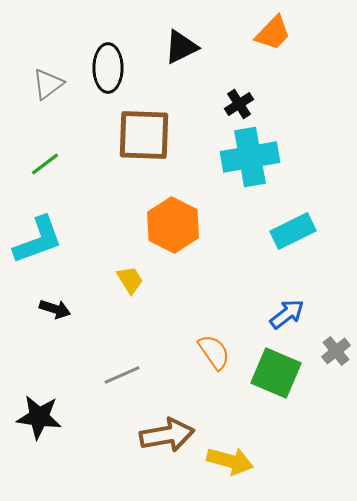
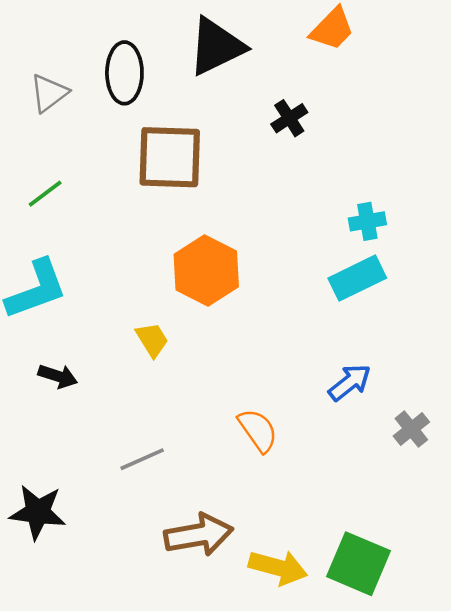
black triangle: (181, 47) -> (216, 46), size x1.4
cyan cross: (250, 157) -> (367, 221), moved, size x0.5
green square: (276, 373) -> (359, 564), moved

